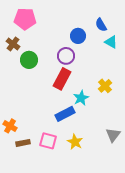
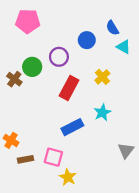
brown cross: (13, 44) -> (14, 79), moved
purple circle: (66, 56) -> (59, 57), moved
yellow cross: (105, 86) -> (102, 77), moved
cyan star: (81, 98) -> (102, 113), moved
yellow star: (75, 142) -> (68, 177), moved

